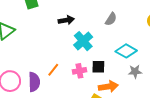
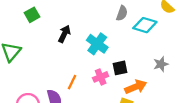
black arrow: (66, 20) -> (64, 34), moved, turned -42
cyan diamond: (126, 51) -> (145, 25), moved

